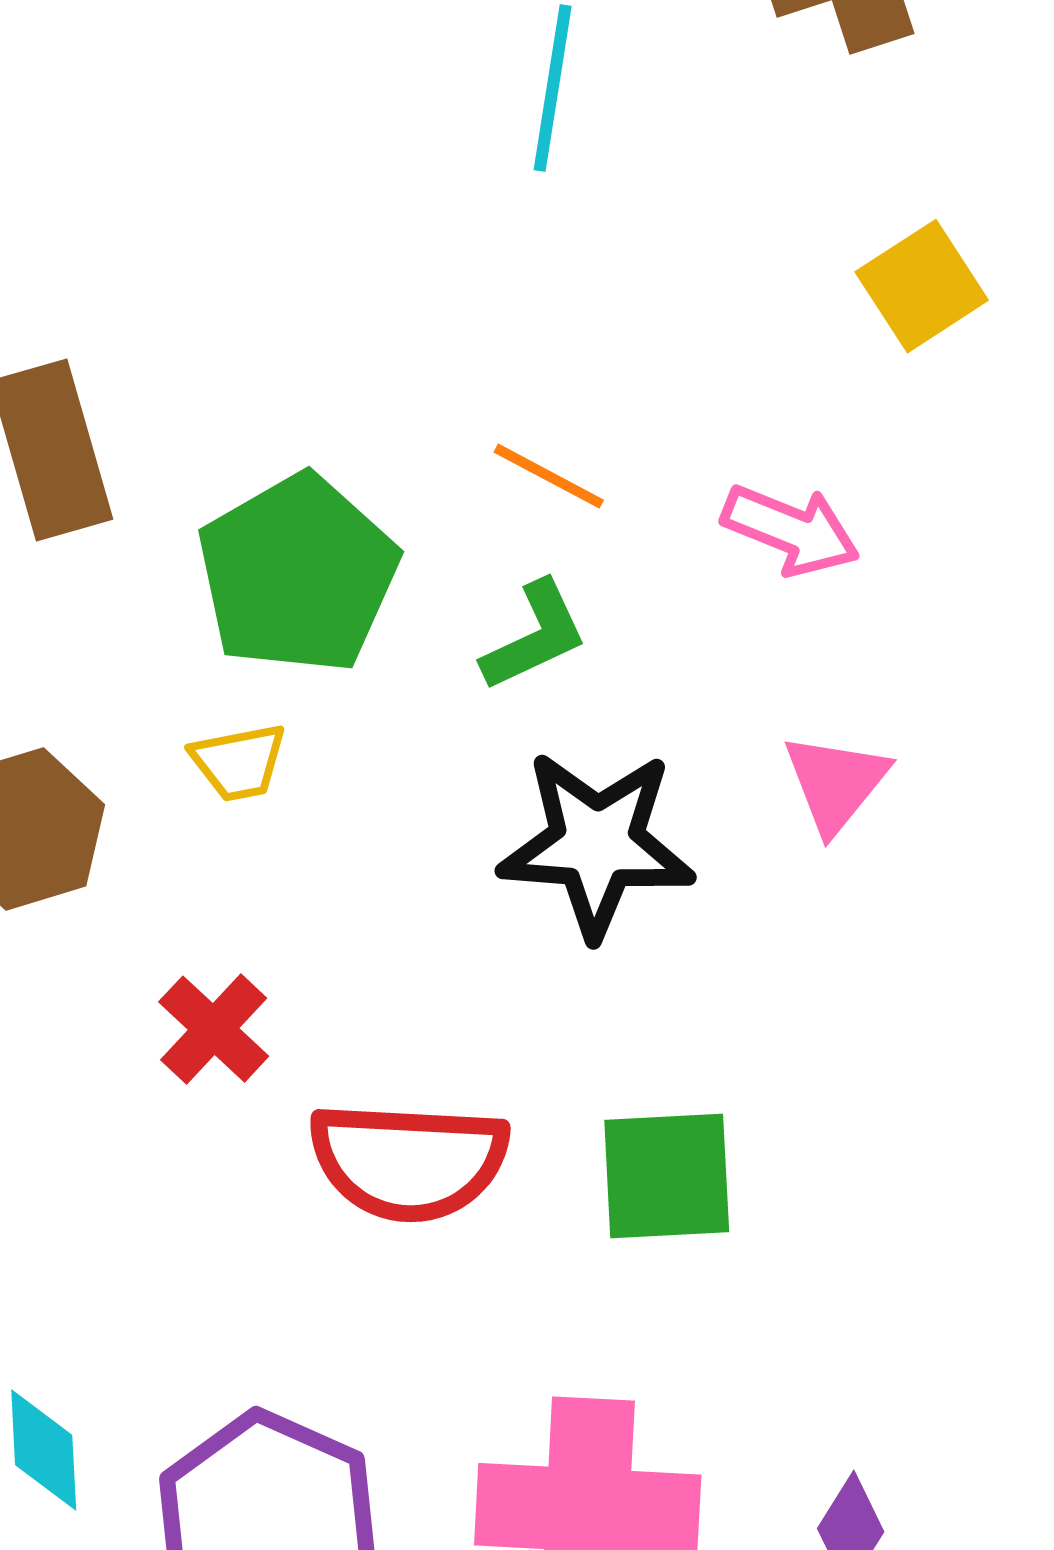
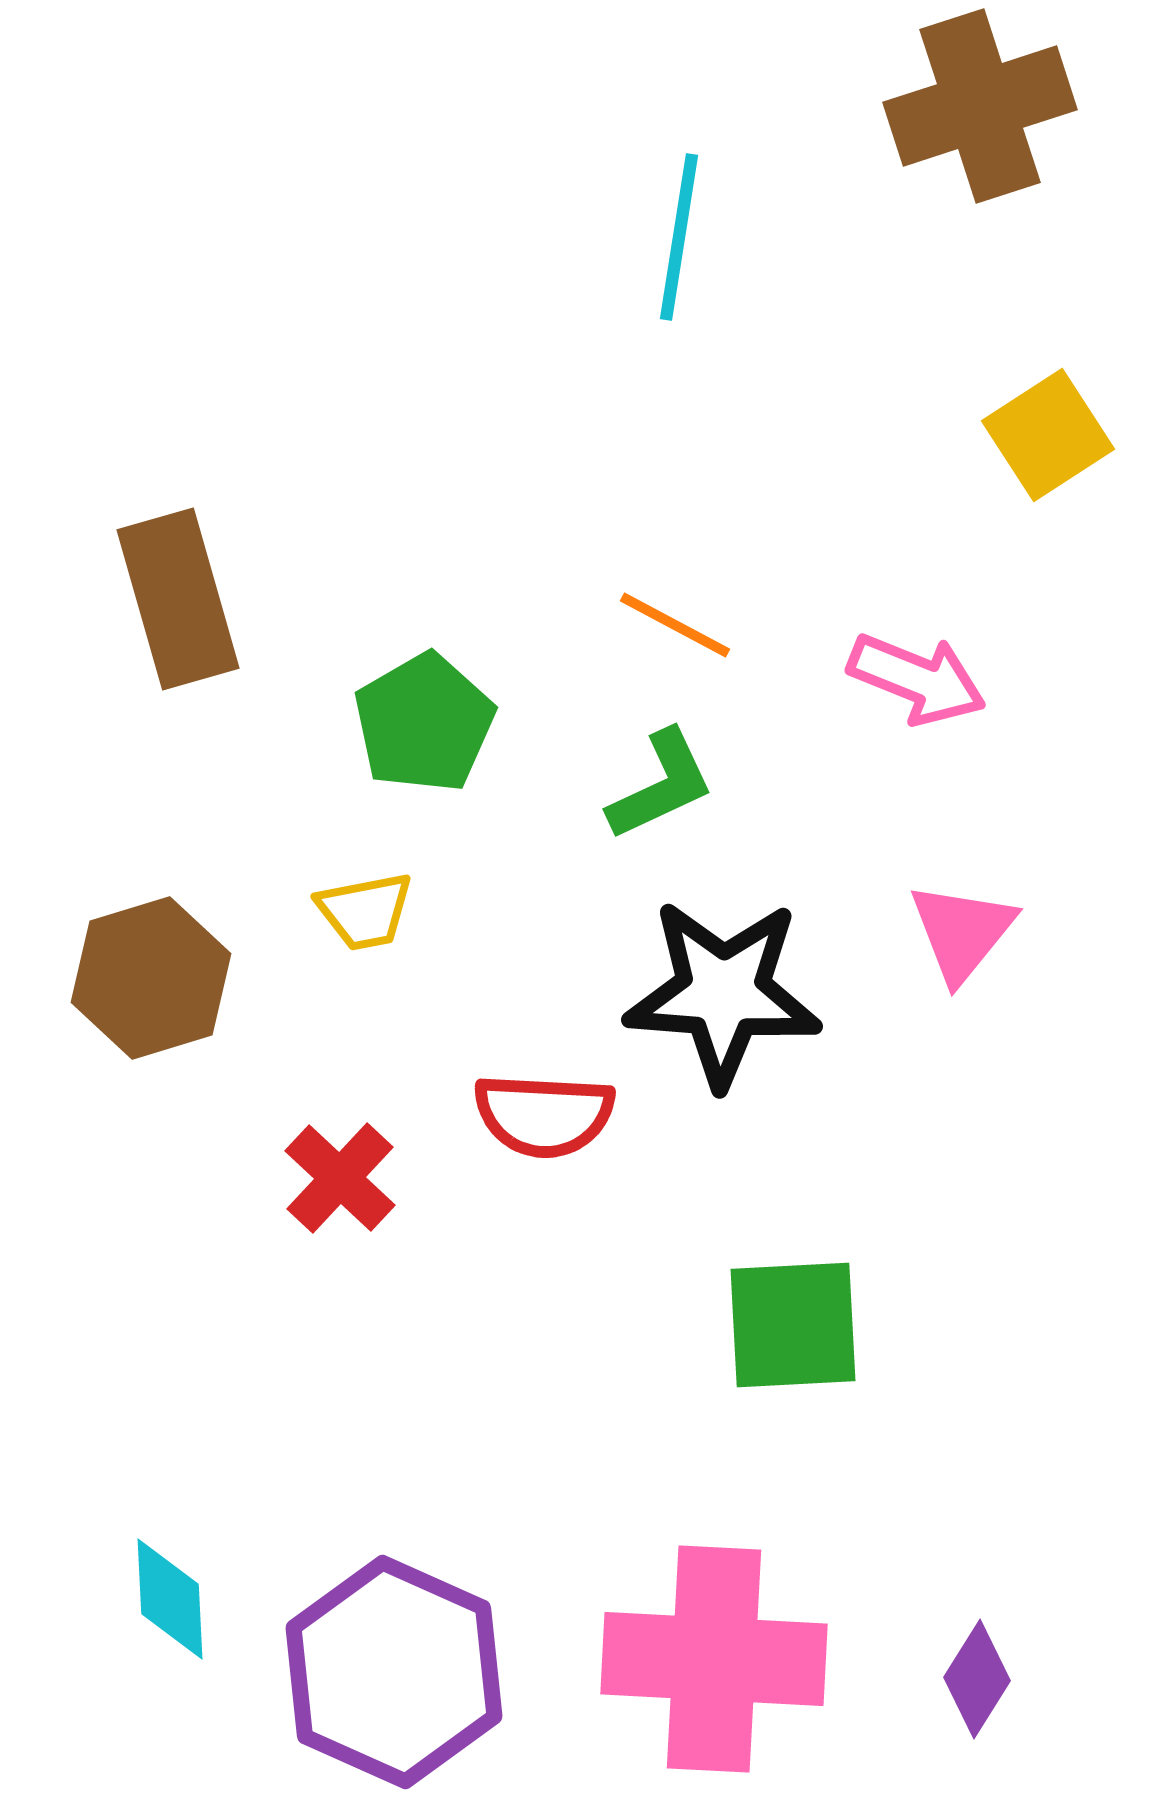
green pentagon: (298, 574) -> (424, 723), size x0.7
red semicircle: (409, 1161) -> (544, 1115), moved, size x0.7

